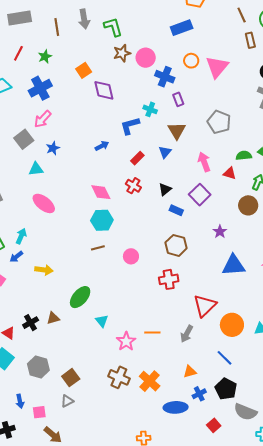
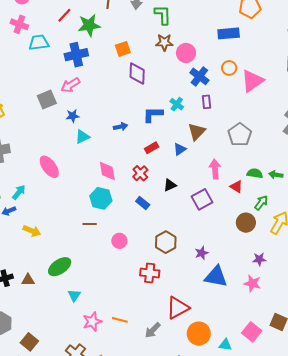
green star: (45, 56) -> (89, 25), size x1.6
cyan triangle: (36, 169) -> (82, 137), moved, turned -35
blue rectangle: (176, 210) -> (143, 203), moved
purple star: (220, 232) -> (202, 253), moved
brown square: (71, 378) -> (29, 342), turned -30

